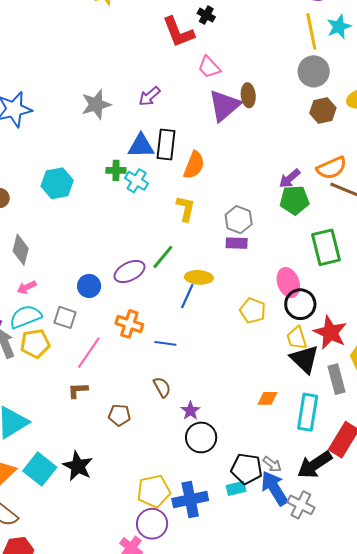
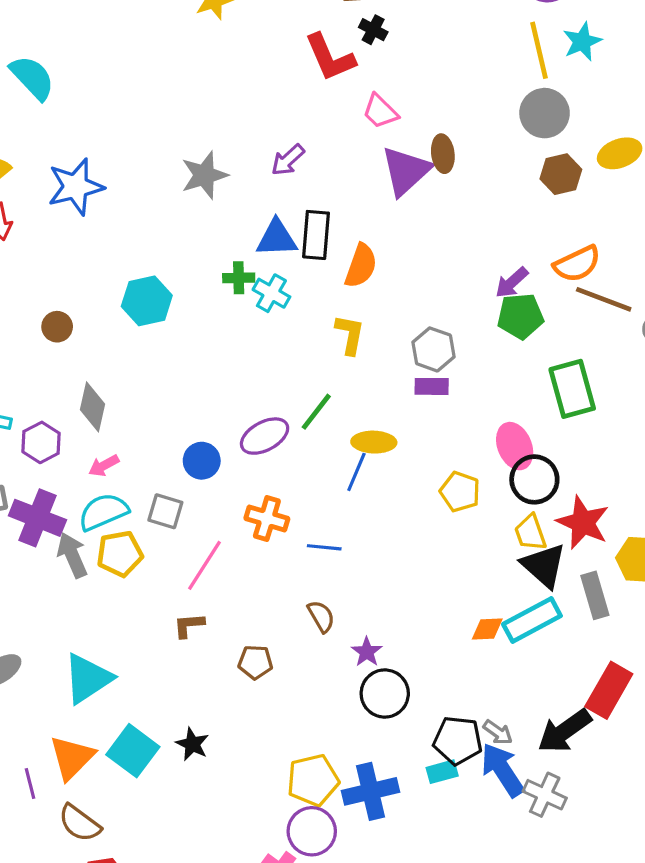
cyan rectangle: (308, 412) -> (532, 620), moved, turned 54
black star: (78, 466) -> (192, 744), size x0.7

